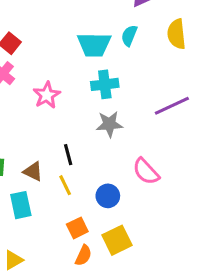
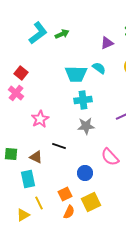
cyan semicircle: (129, 36) -> (99, 68), turned 104
pink star: (47, 95) -> (40, 119), moved
black line: (68, 155) -> (59, 146), turned -56
yellow line: (65, 185) -> (39, 203), moved

